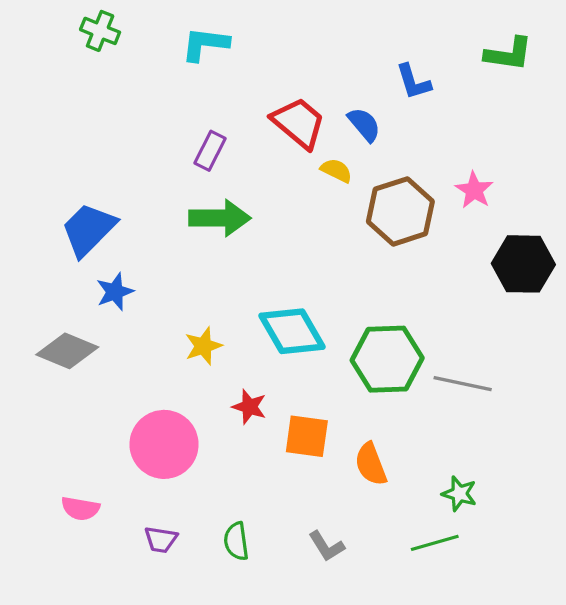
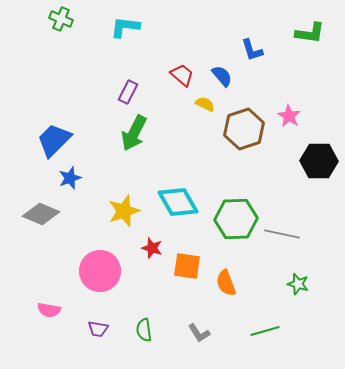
red trapezoid: (299, 123) -> (182, 75), size x0.7
green arrow: (220, 218) -> (134, 133), turned 117
yellow star: (203, 346) -> (124, 211), size x1.4
green star: (459, 494) -> (298, 284), moved

